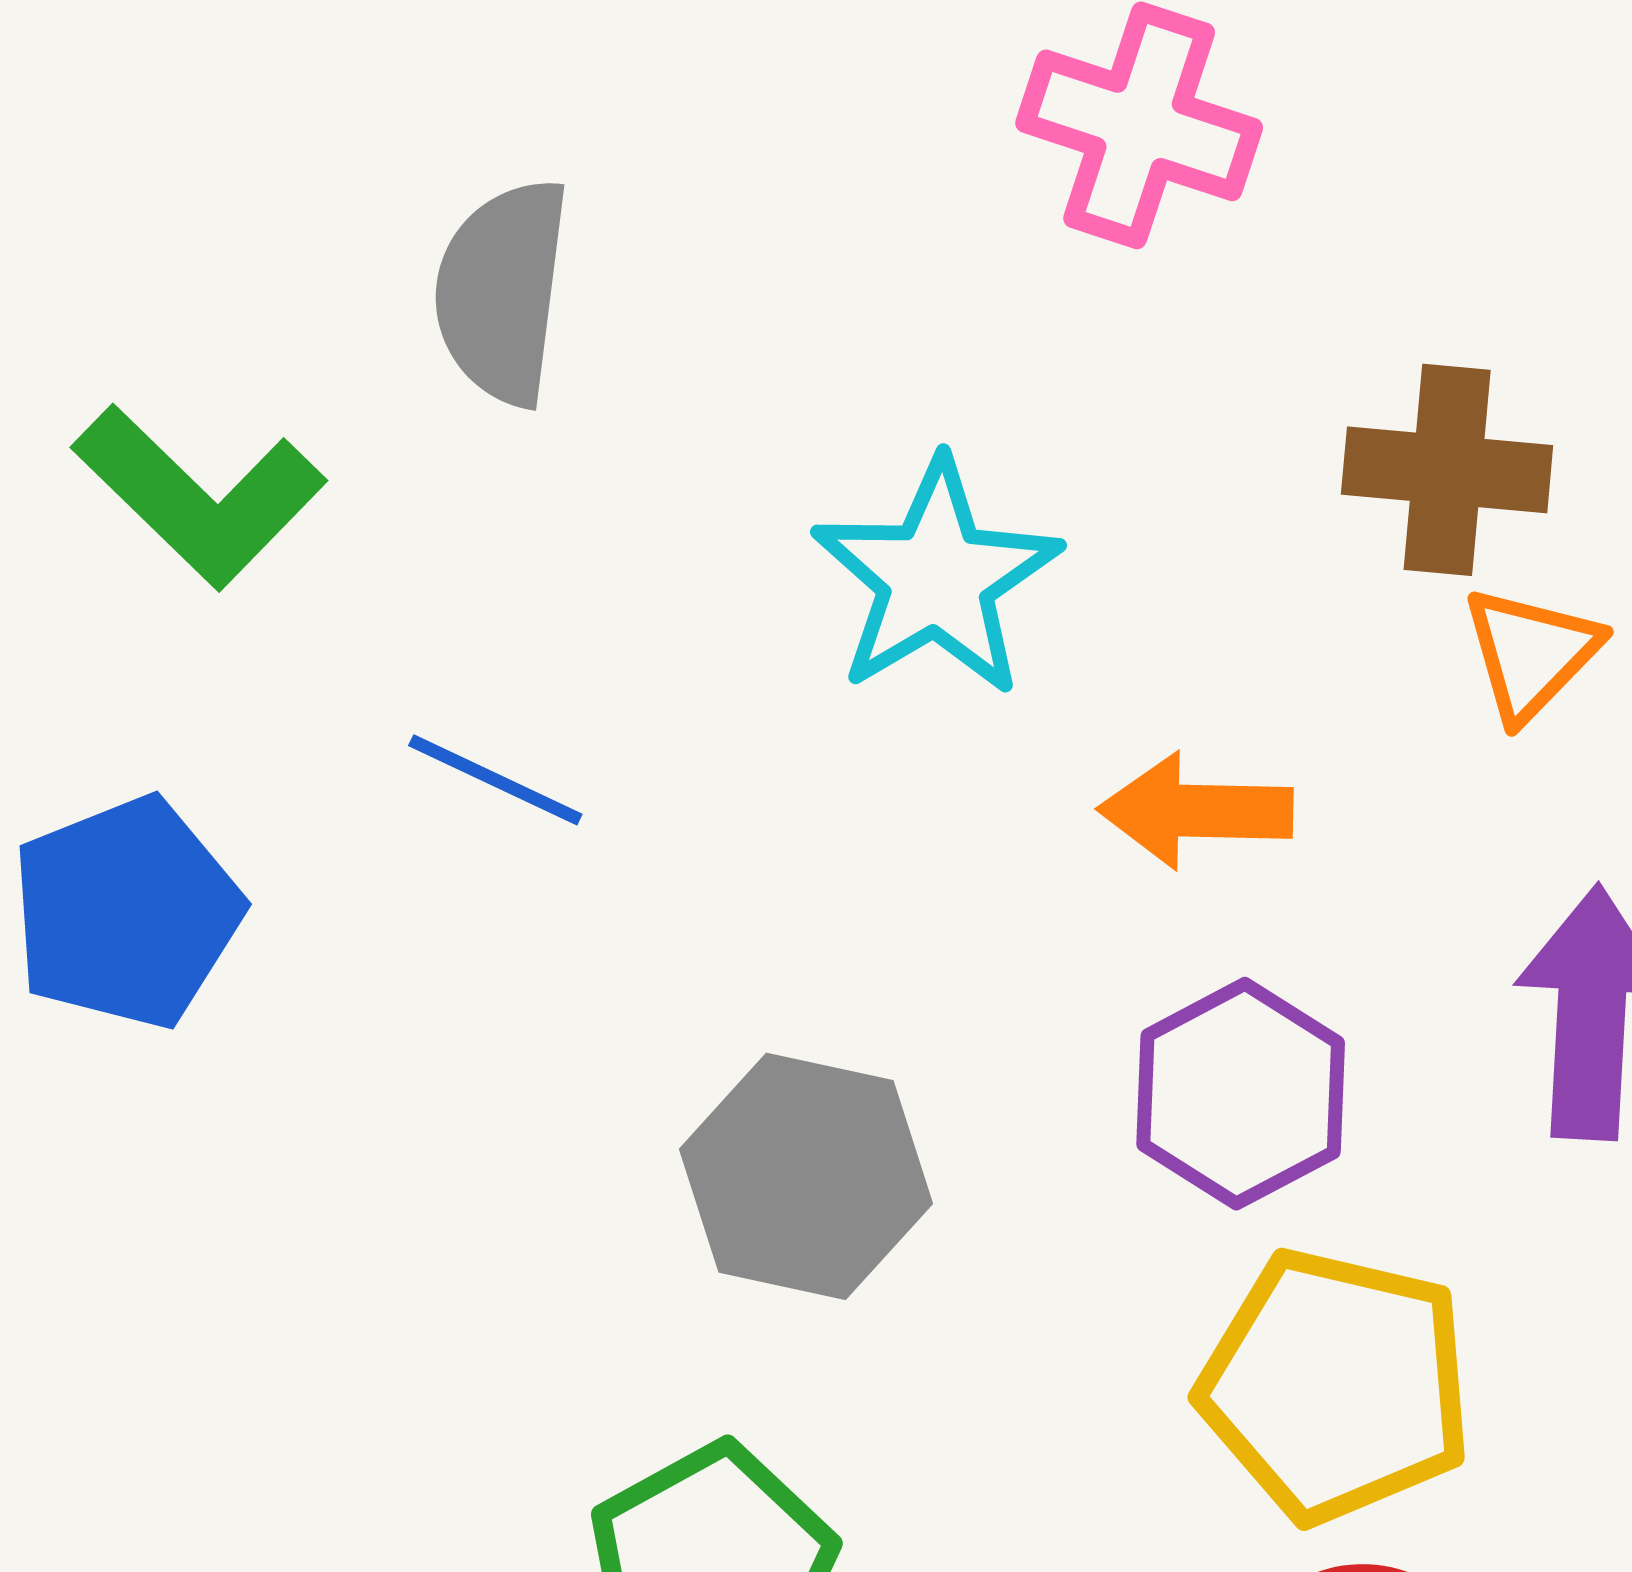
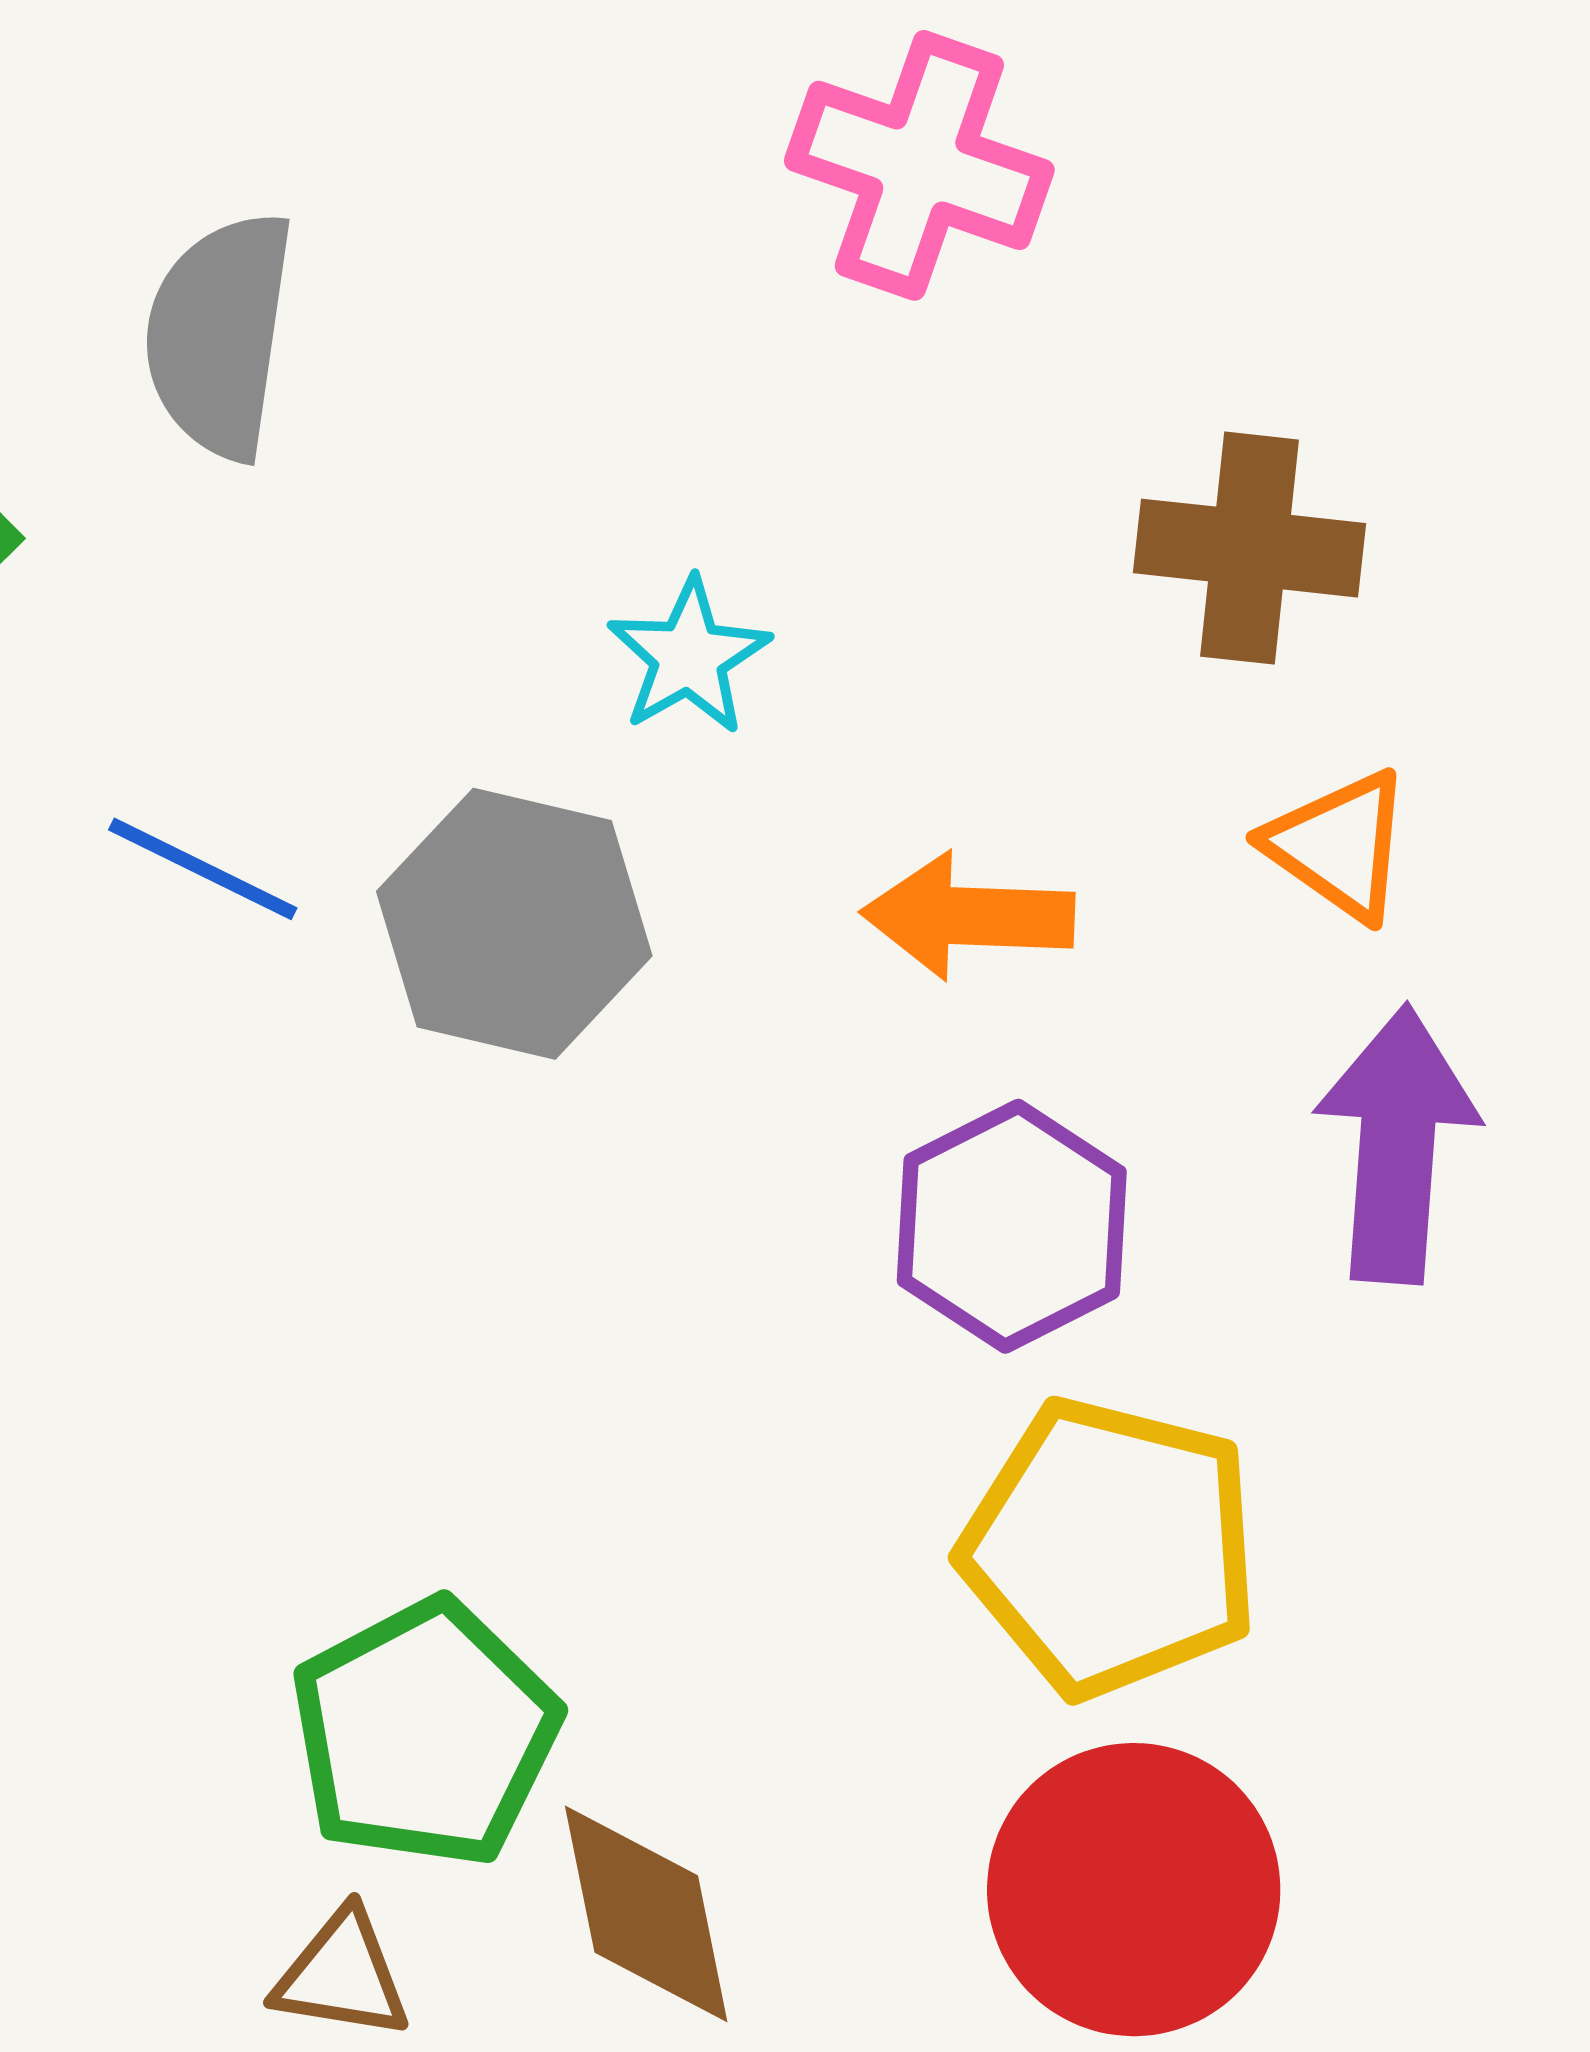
cyan star: (936, 578) -> (689, 657), size x0.6
orange triangle: (1531, 653) -> (1339, 845), moved, turned -40
gray hexagon: (806, 1176) -> (514, 924), moved

